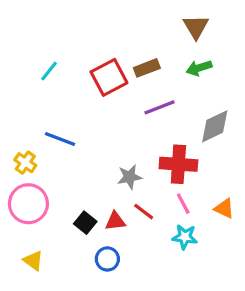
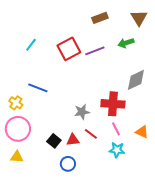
brown triangle: (196, 27) -> (139, 18), moved
brown rectangle: (147, 68) -> (100, 18), moved
purple line: (160, 107) -> (95, 51), moved
yellow triangle: (33, 261) -> (17, 157), moved, turned -32

